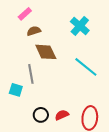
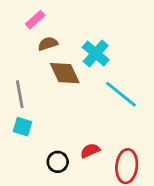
cyan cross: (80, 26) -> (96, 53), moved
gray line: (31, 74) -> (20, 94), moved
red semicircle: (62, 115) -> (90, 151), moved

